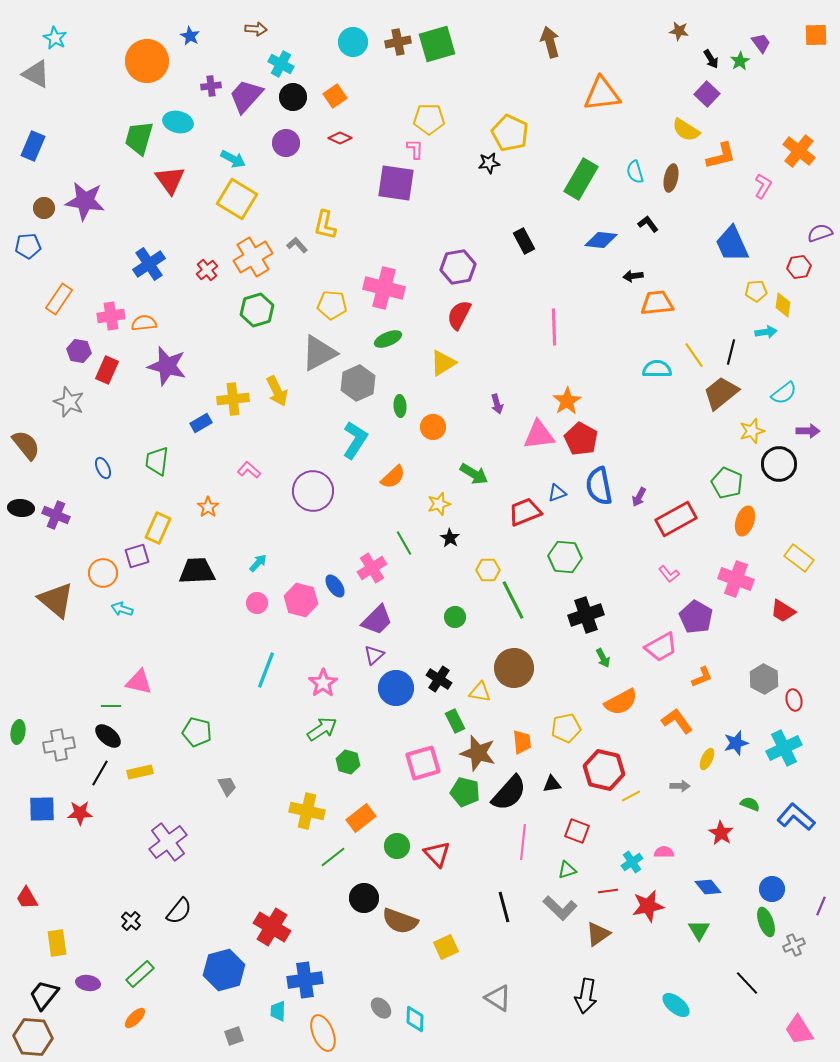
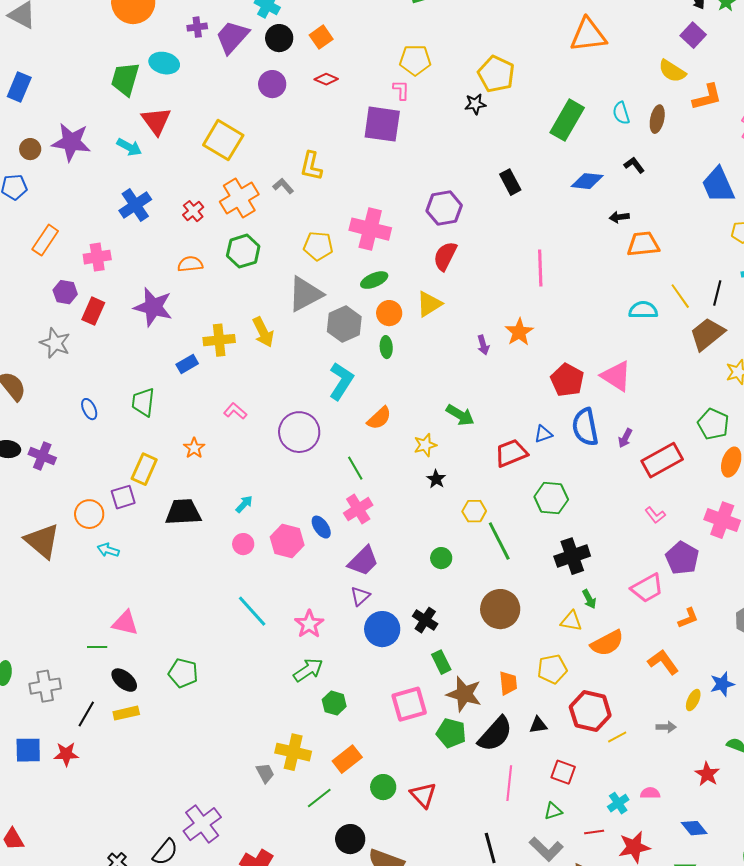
cyan arrow: (233, 159) -> (129, 147), moved
orange semicircle: (144, 323) -> (190, 264), moved
orange star: (567, 401) -> (519, 332), moved
orange circle: (433, 427) -> (389, 313), moved
pink triangle: (539, 435) -> (616, 376), moved, turned 40
green line: (404, 543) -> (355, 468), moved
cyan line: (266, 670) -> (252, 611), turned -63
yellow triangle: (480, 692) -> (571, 621), moved
black ellipse: (108, 736) -> (124, 680), moved
gray trapezoid: (227, 786) -> (265, 773), moved
purple cross: (168, 842) -> (202, 824), moved

